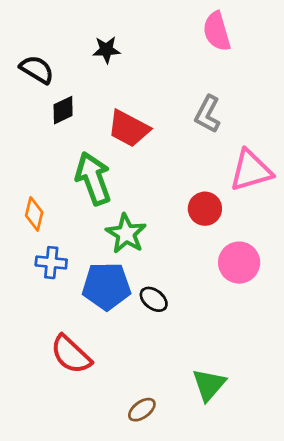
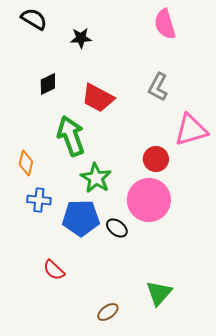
black semicircle: (37, 69) -> (34, 19), moved
pink circle: (239, 263) -> (149, 200), moved, size x1.4
red semicircle: (71, 354) -> (54, 270), size x0.7

